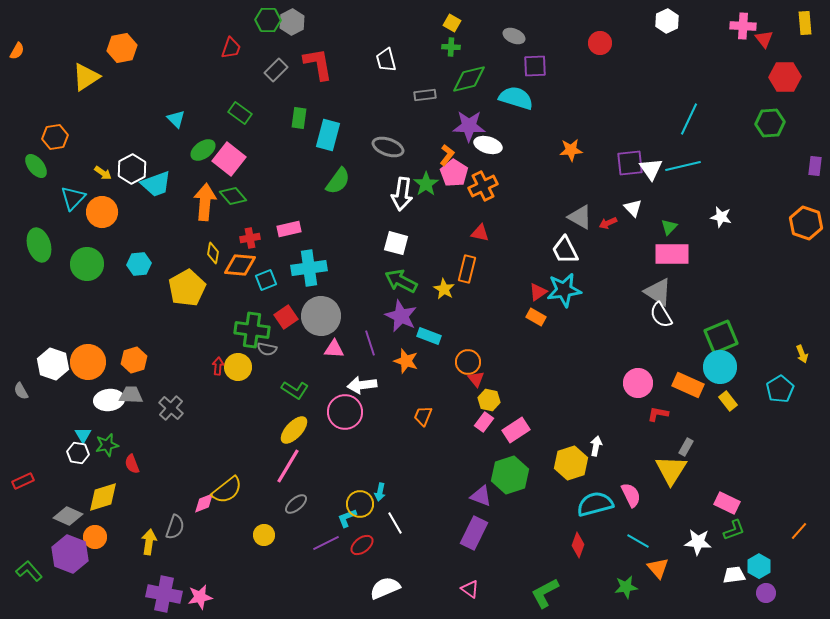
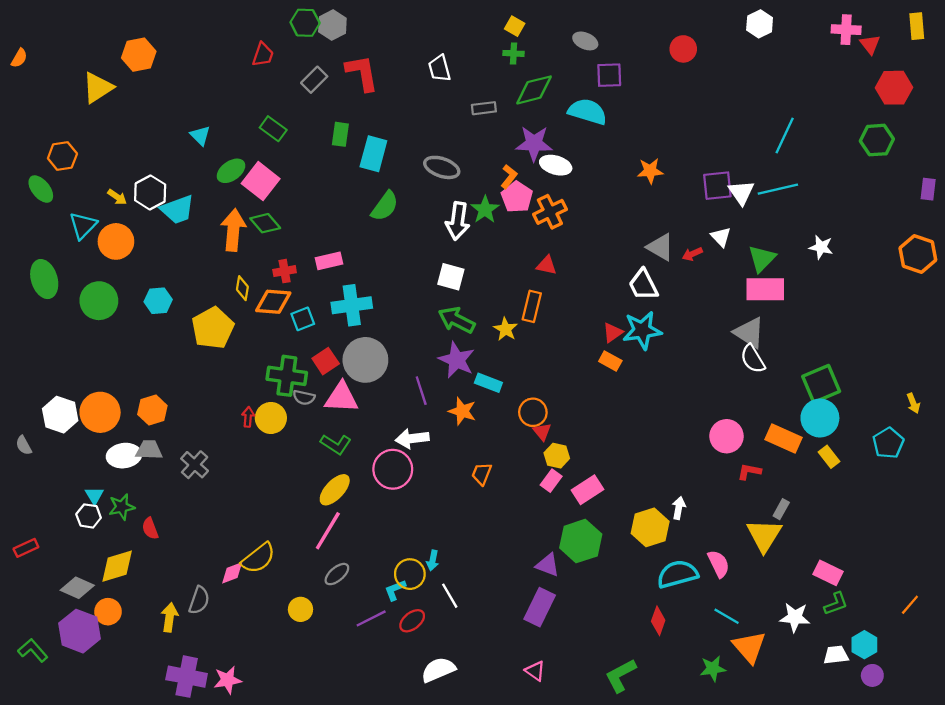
green triangle: (669, 227) -> (762, 259), size x1.5
pink triangle: (334, 349) -> (342, 397), moved, size x1.5
orange triangle: (658, 568) -> (749, 647), size x1.4

